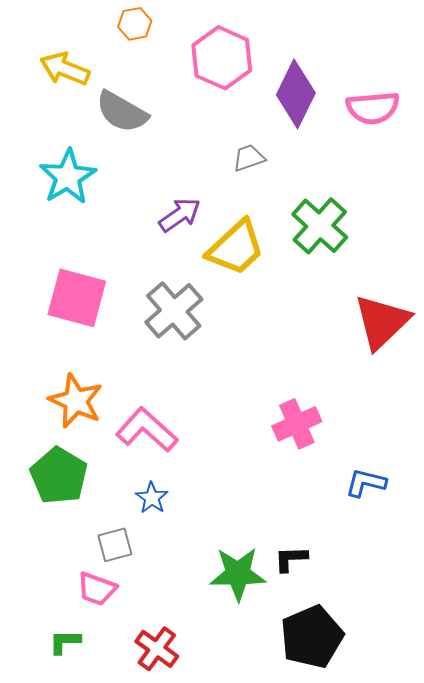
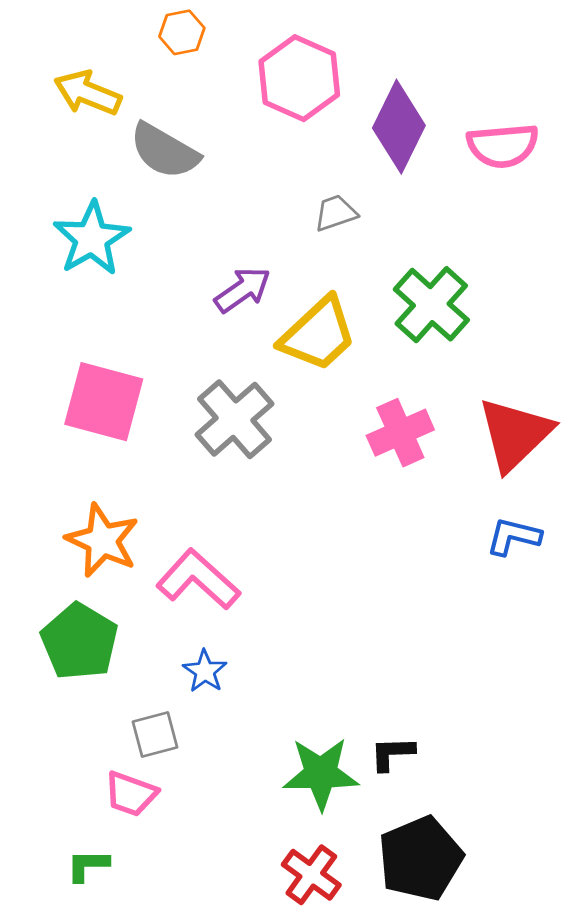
pink cross: (297, 424) -> (400, 433), moved
blue L-shape: (366, 483) -> (514, 536), moved
red cross: (157, 649) -> (311, 875), moved

